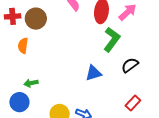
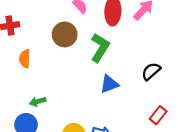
brown circle: (36, 19) -> (65, 34), moved
green L-shape: (112, 40) -> (100, 48), moved

